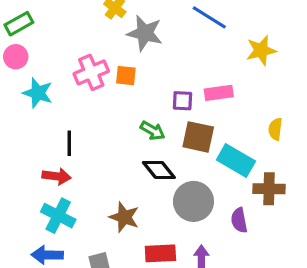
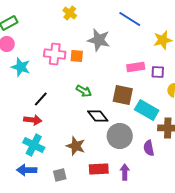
gray star: (145, 33) -> (99, 40), moved
pink cross: (91, 72) -> (55, 54), turned 30
purple square: (182, 101) -> (158, 72), moved
green arrow: (153, 131) -> (84, 91), moved
black line: (69, 143) -> (41, 99), turned 42

